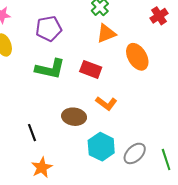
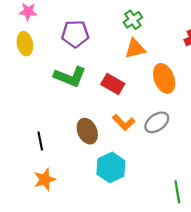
brown ellipse: (74, 117) -> (87, 131), turned 50
gray ellipse: (135, 153) -> (157, 122), moved

